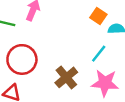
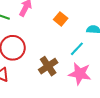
orange square: (98, 16) -> (61, 19), moved

